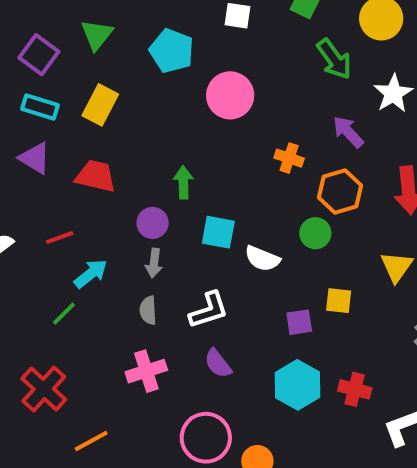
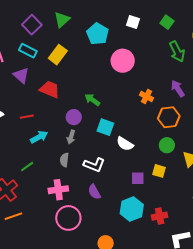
green arrow: (183, 182) -> (92, 100), turned -63
green circle: (315, 233) -> (167, 145), moved
white L-shape: (209, 310) -> (94, 165), turned 30
green line: (64, 314) -> (27, 167), moved
red cross: (355, 389) -> (160, 216), turned -35
pink circle: (206, 438) -> (68, 218), moved
orange line: (91, 441) -> (13, 216), moved

